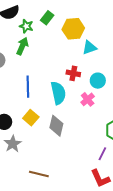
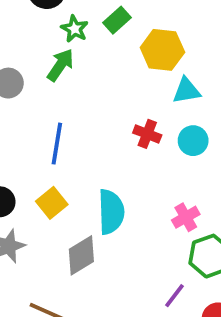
cyan circle: (98, 81) -> (193, 141), moved
cyan semicircle: (58, 93) -> (111, 212), moved
pink cross: (88, 99) -> (186, 217), moved
gray diamond: (56, 126) -> (81, 255), moved, turned 35

